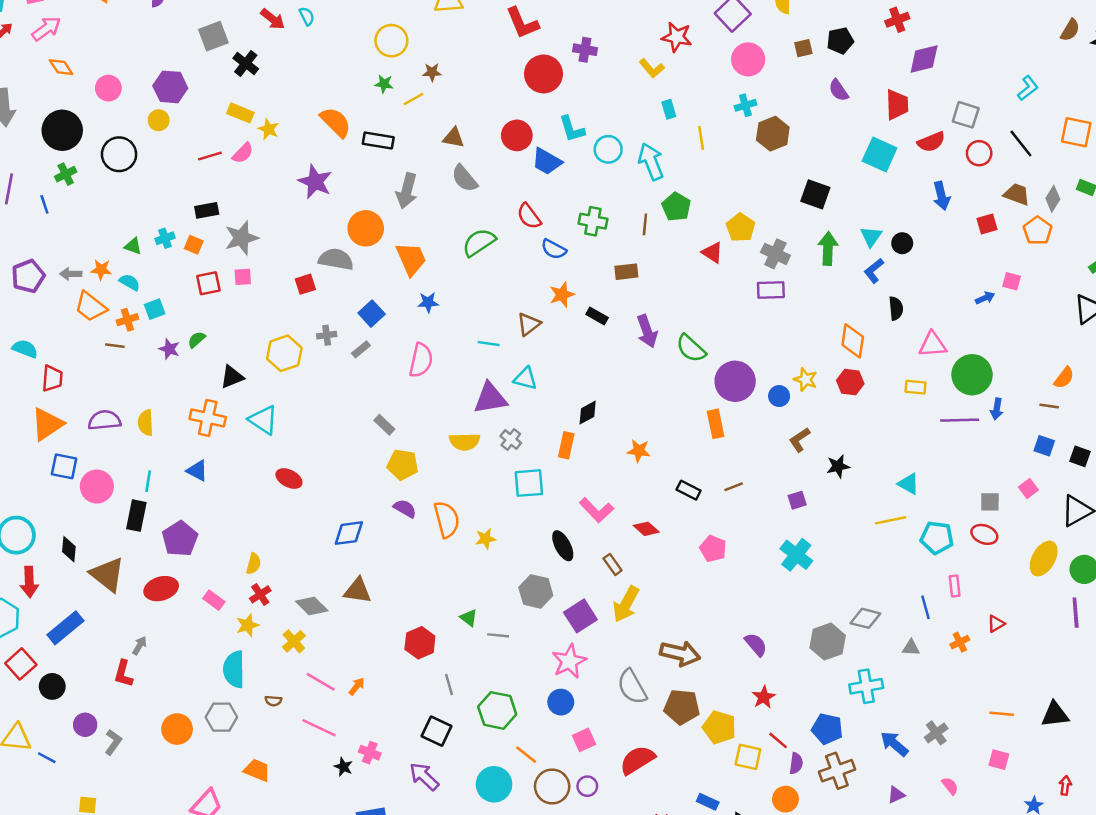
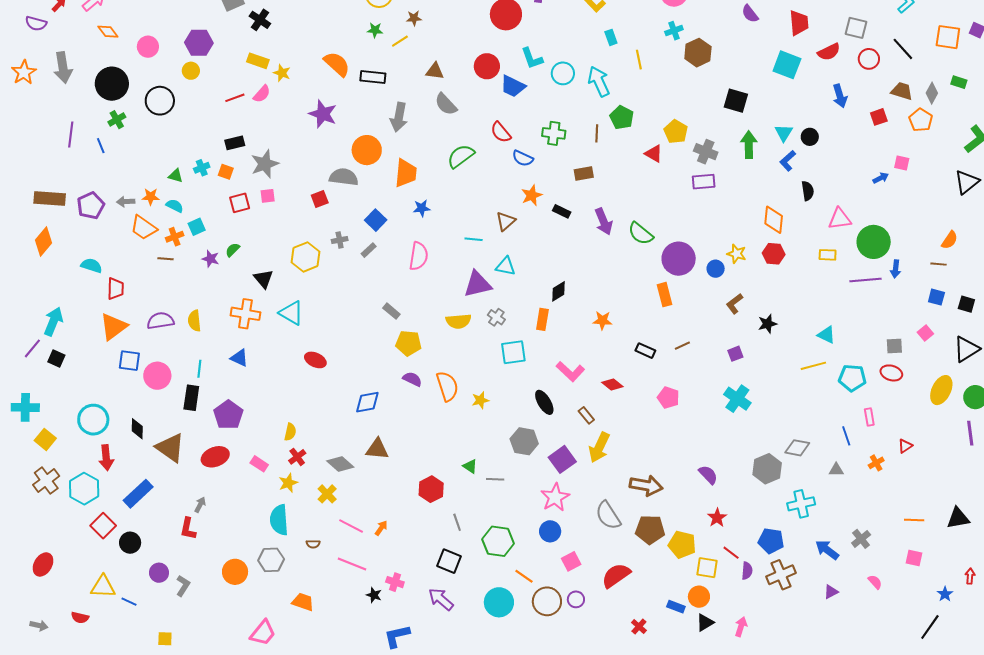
orange trapezoid: (411, 259) -> (406, 173), turned 32
black triangle: (232, 377) -> (264, 279), turned -45
orange circle: (785, 799) -> (699, 597), moved

